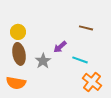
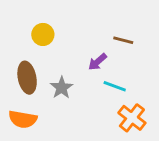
yellow circle: (18, 32) -> (43, 34), moved
purple arrow: (60, 47) -> (97, 62), moved

